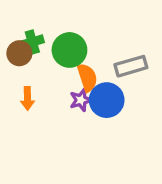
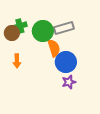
gray rectangle: (131, 66) -> (64, 28), moved
purple star: (81, 100) -> (69, 82), moved

